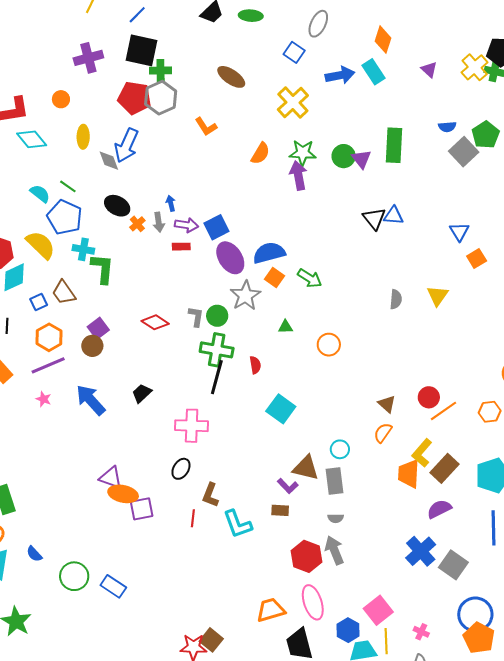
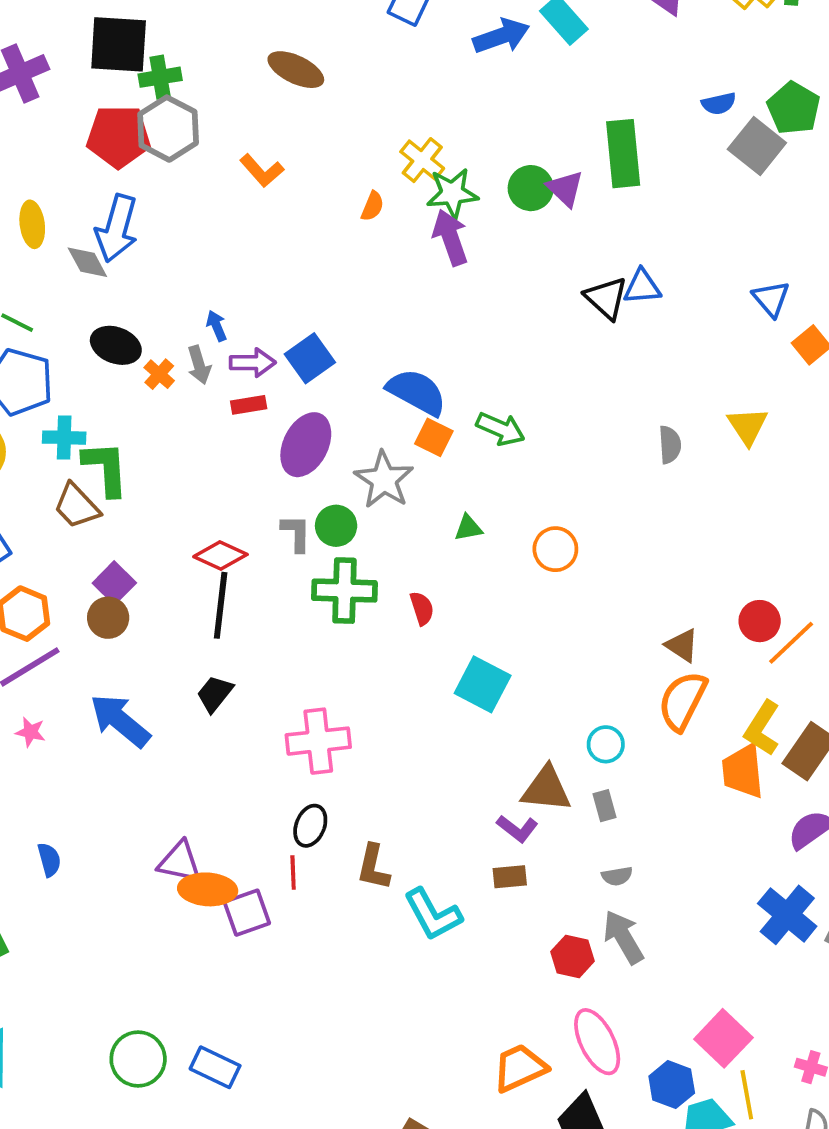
yellow cross: (293, 102) -> (422, 160), moved, size x0.7
orange semicircle: (260, 153) -> (372, 206), size x0.7
blue semicircle: (269, 253) -> (417, 392), turned 52
purple ellipse: (230, 258) -> (306, 445), moved, turned 68
brown trapezoid: (64, 293) -> (77, 506), moved
black line: (217, 377) -> (221, 605), moved
orange semicircle: (383, 433) -> (682, 701), size x1.5
gray rectangle: (335, 481) -> (604, 806), size x0.6
red line: (193, 518) -> (293, 872), moved
blue semicircle: (34, 554) -> (49, 860), moved, turned -144
red hexagon: (307, 556) -> (572, 956), size x0.7

